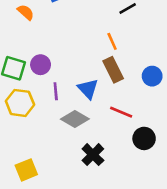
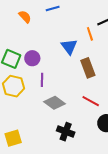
orange line: (112, 41) -> (90, 34), moved
blue triangle: (88, 89) -> (69, 47), moved
black cross: (93, 155) -> (66, 132), turned -30

